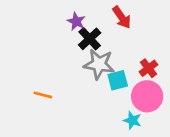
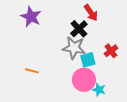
purple star: (76, 21) -> (31, 17), moved, size x1.5
black cross: (90, 39) -> (79, 29), moved
pink circle: (147, 96) -> (84, 80), moved

